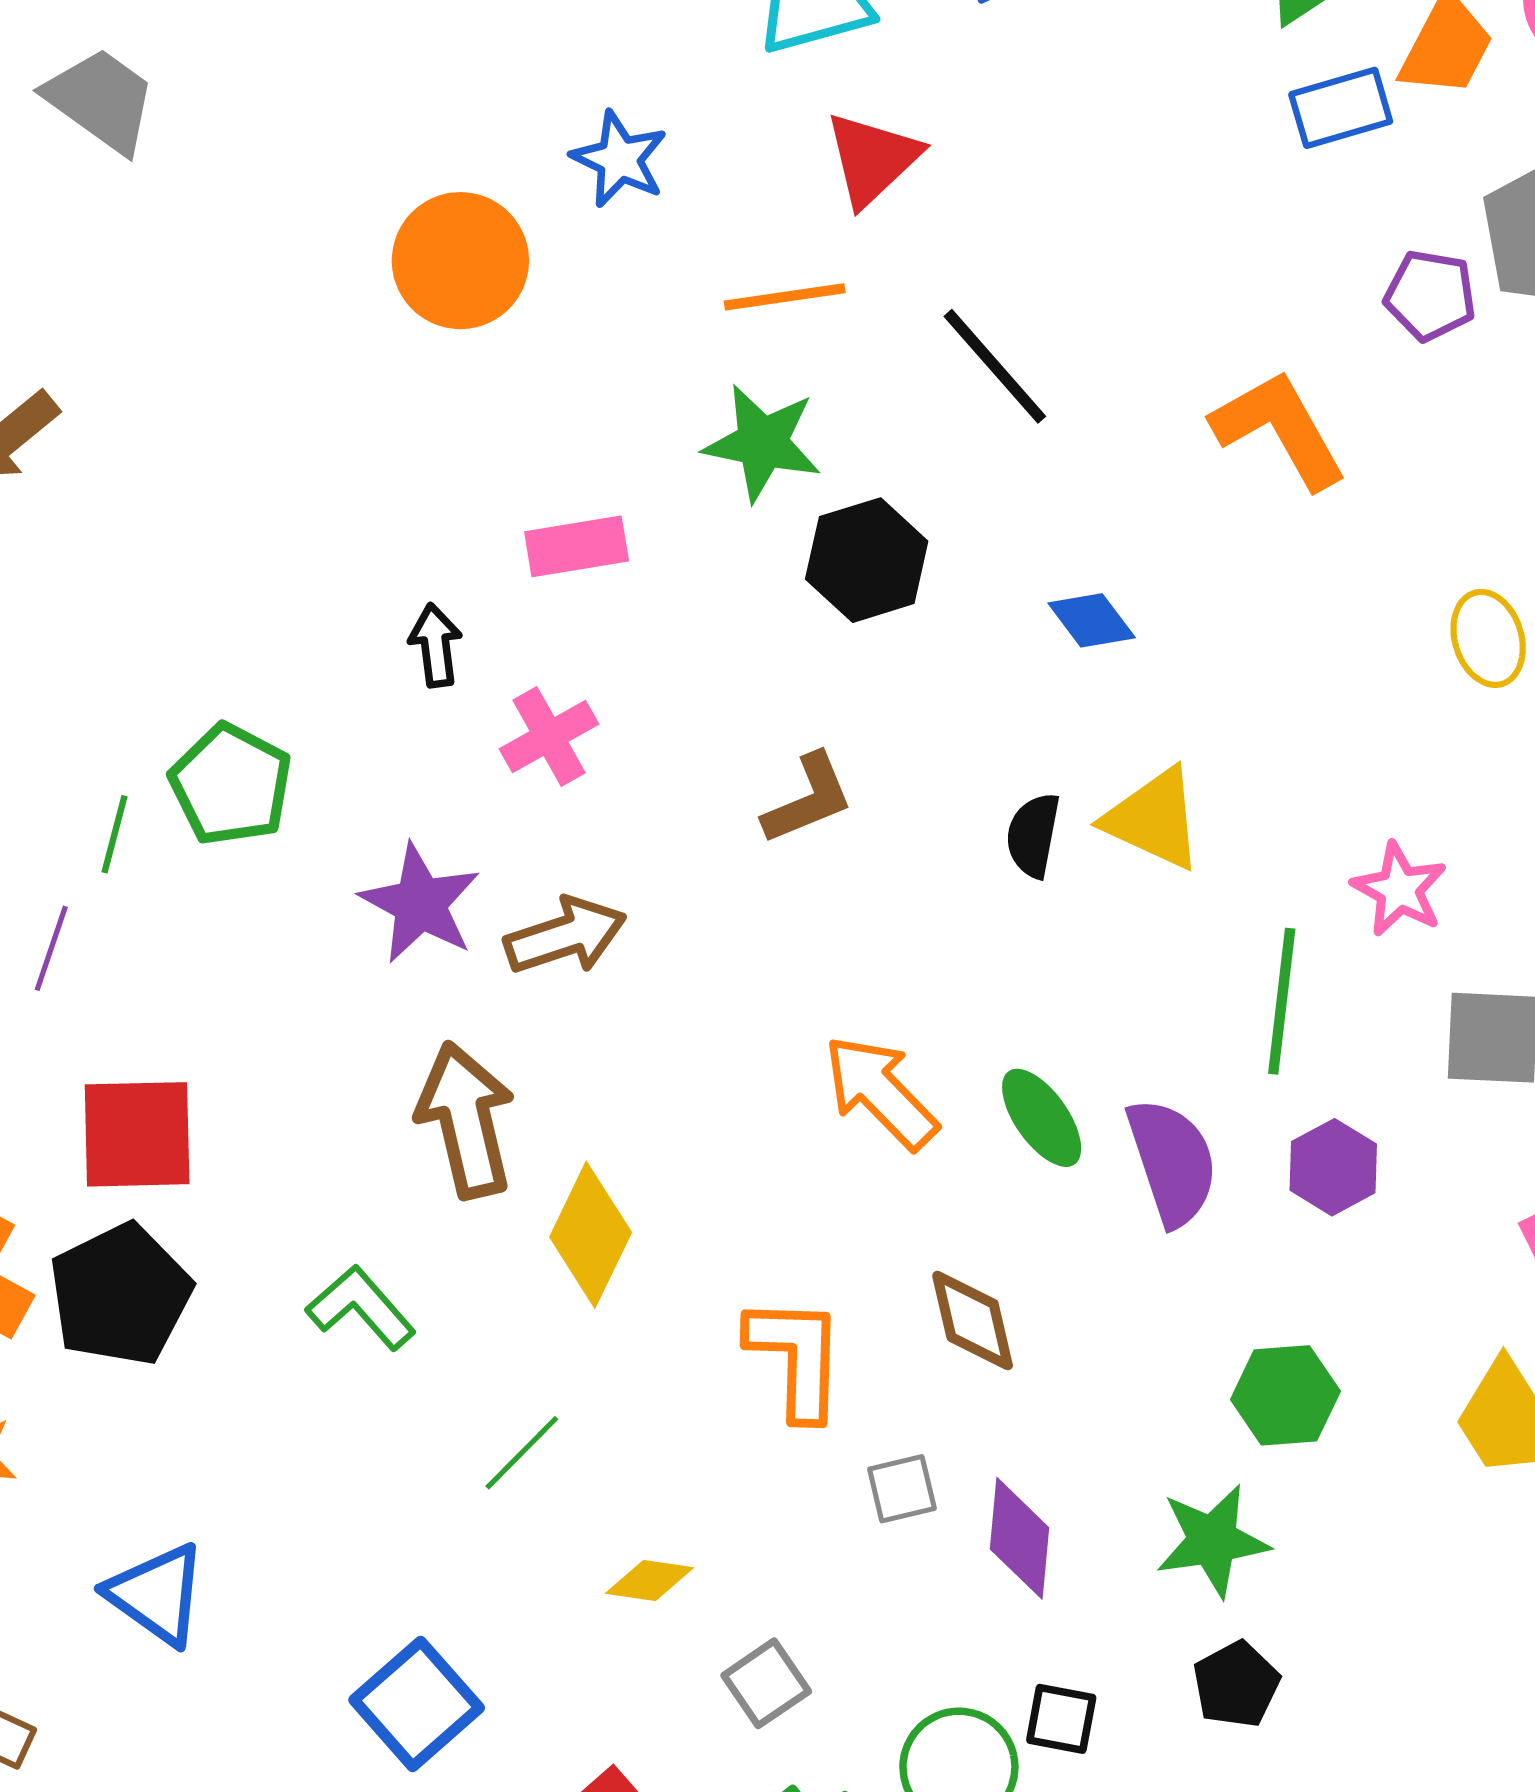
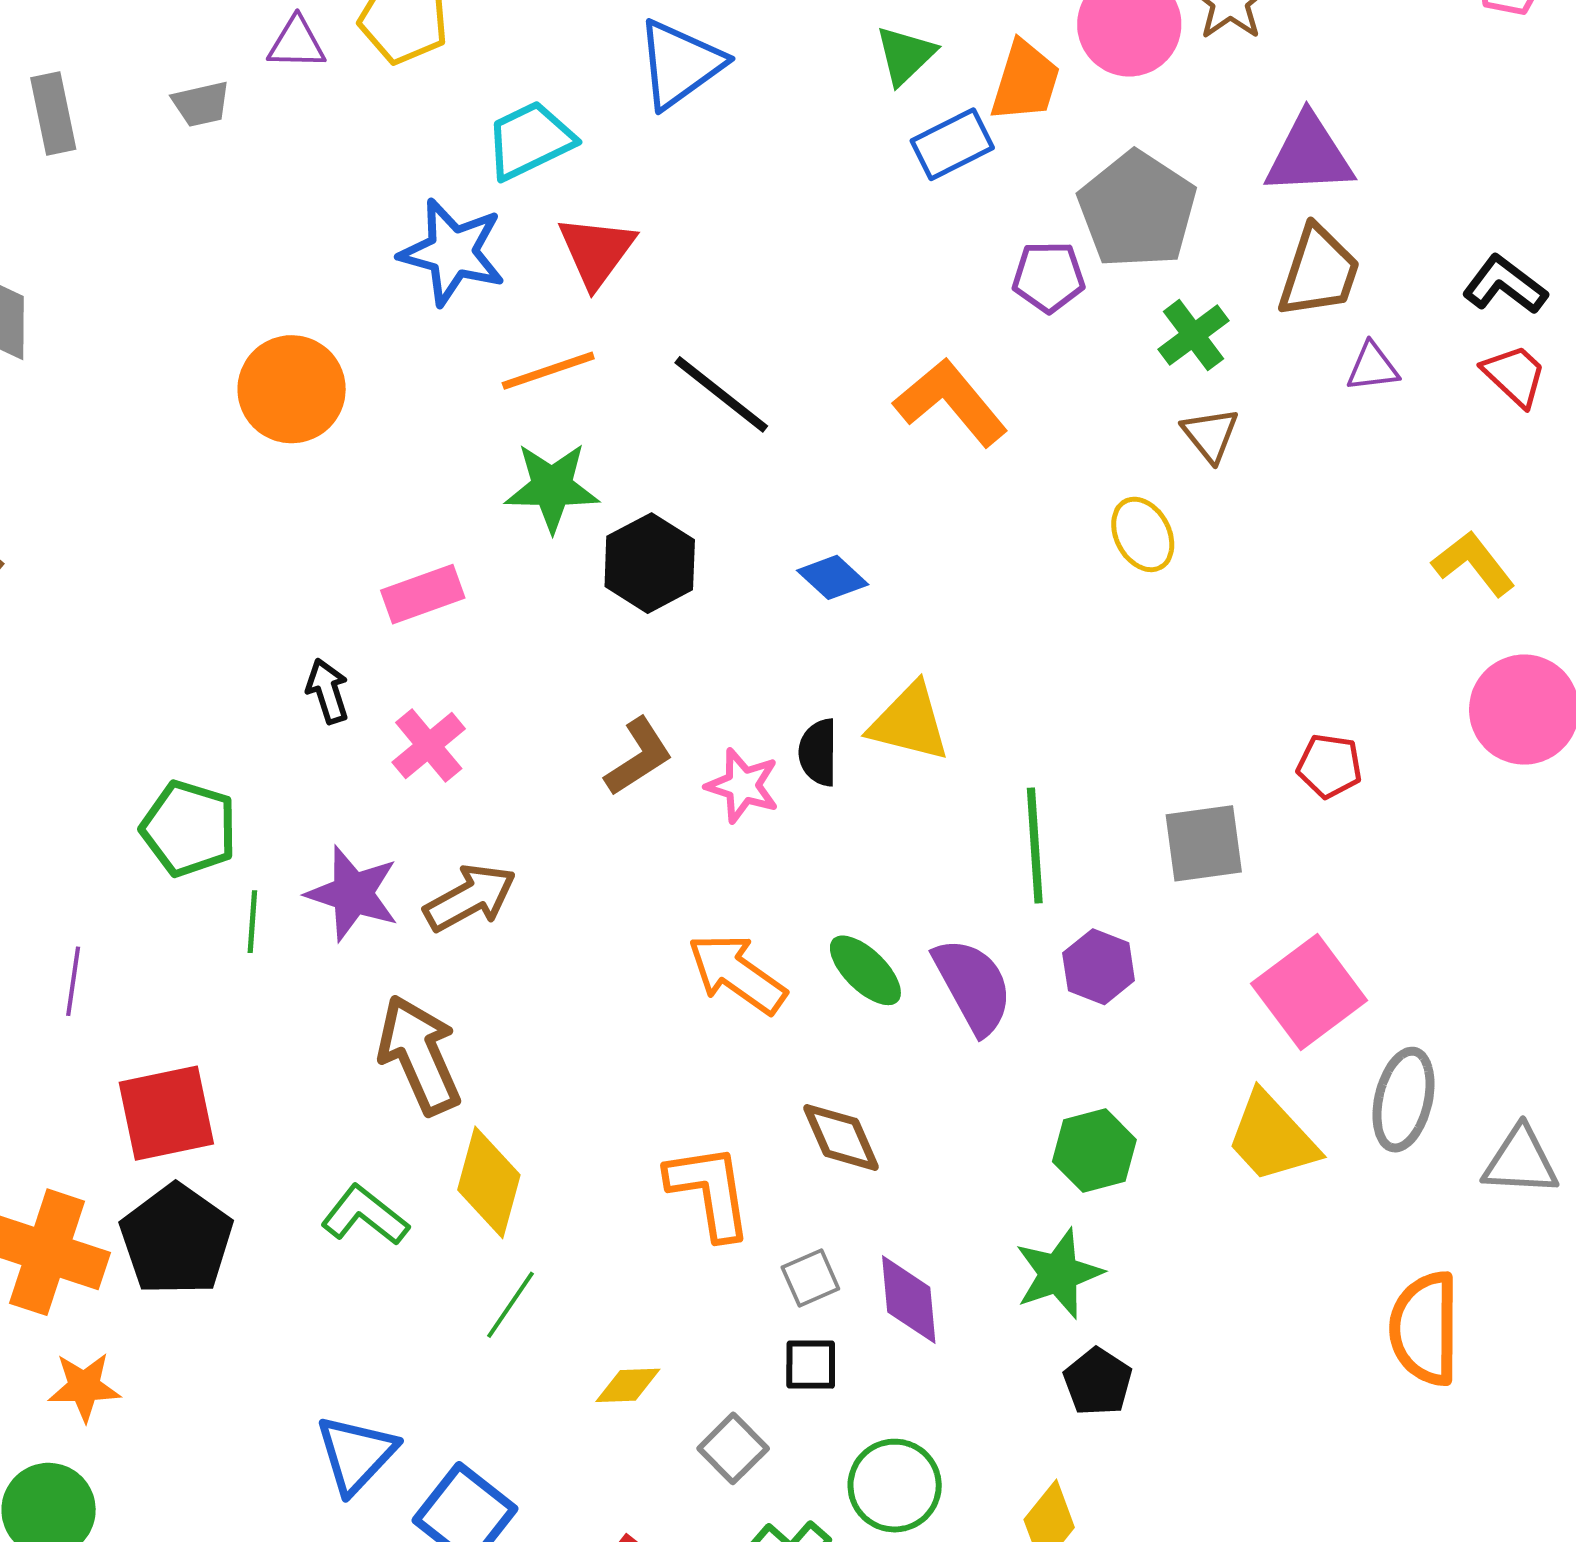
blue star: (619, 159) -> (452, 252), moved, size x1.4
green line: (115, 834) -> (252, 922), moved
pink star: (1399, 889) -> (743, 786), moved
yellow diamond: (591, 1235) -> (489, 1182), moved
blue triangle: (157, 1594) -> (356, 1454), moved, turned 48
black square: (1061, 1719) -> (811, 1365), moved

